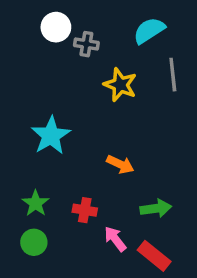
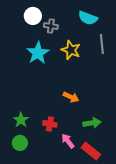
cyan semicircle: (149, 31) -> (88, 18), turned -126
cyan star: (51, 136) -> (38, 53), moved

